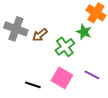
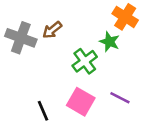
brown arrow: (40, 35) -> (52, 30), moved
black line: (33, 85) -> (43, 111), turned 49

